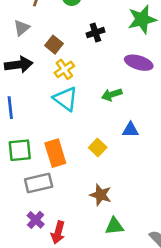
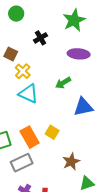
blue triangle: (130, 130) -> (83, 107), size x1.5
yellow square: (98, 148) -> (52, 132), moved
brown star: (101, 195) -> (71, 162), turned -30

